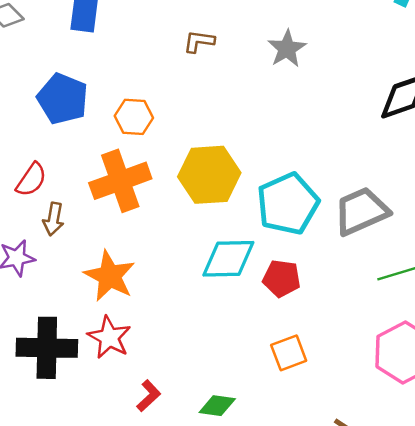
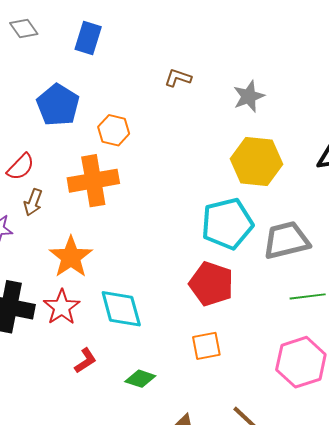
yellow hexagon: (209, 175) -> (256, 161), moved
cyan diamond: (228, 259) -> (121, 309), moved, turned 66
red pentagon: (282, 278) -> (211, 284), size x1.4

